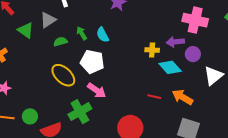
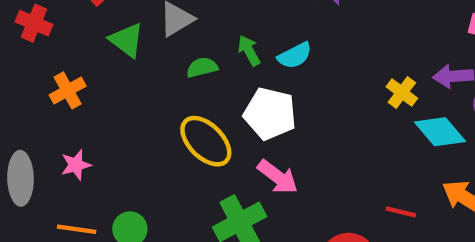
cyan semicircle: (103, 35) -> (295, 56), turned -91
yellow cross: (152, 50) -> (402, 92), turned 32
red line: (154, 97) -> (401, 212), moved

